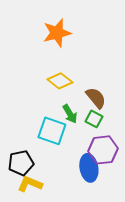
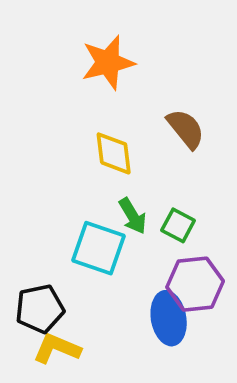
yellow diamond: (60, 81) -> (114, 153), turned 45
brown semicircle: (96, 98) -> (186, 129), moved

